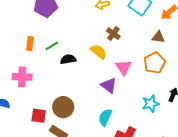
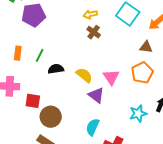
brown cross: (113, 34) -> (94, 32), moved
green line: (52, 46) -> (40, 55), turned -32
yellow semicircle: (99, 52) -> (84, 75), moved
red square: (39, 116) -> (33, 101), moved

